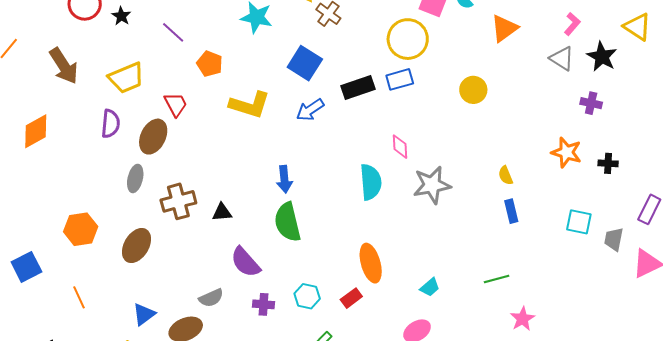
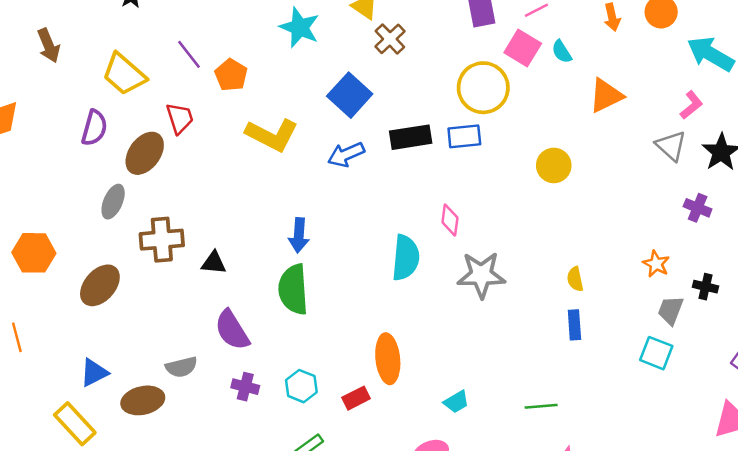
purple line: (173, 32) -> (189, 54), moved
brown arrow: (64, 66) -> (49, 46), size x0.7
yellow trapezoid: (126, 78) -> (124, 74), turned 54
orange star: (566, 152) -> (656, 264), size x0.7
gray trapezoid: (614, 239) -> (671, 310), moved

